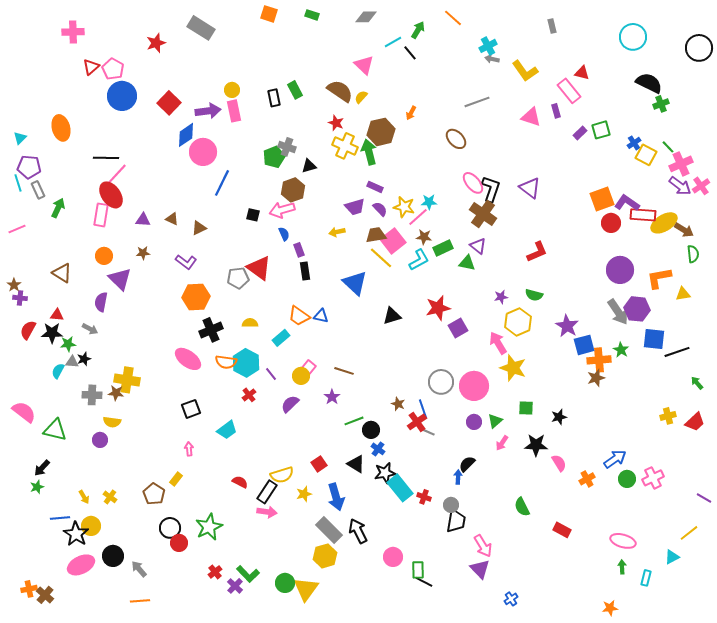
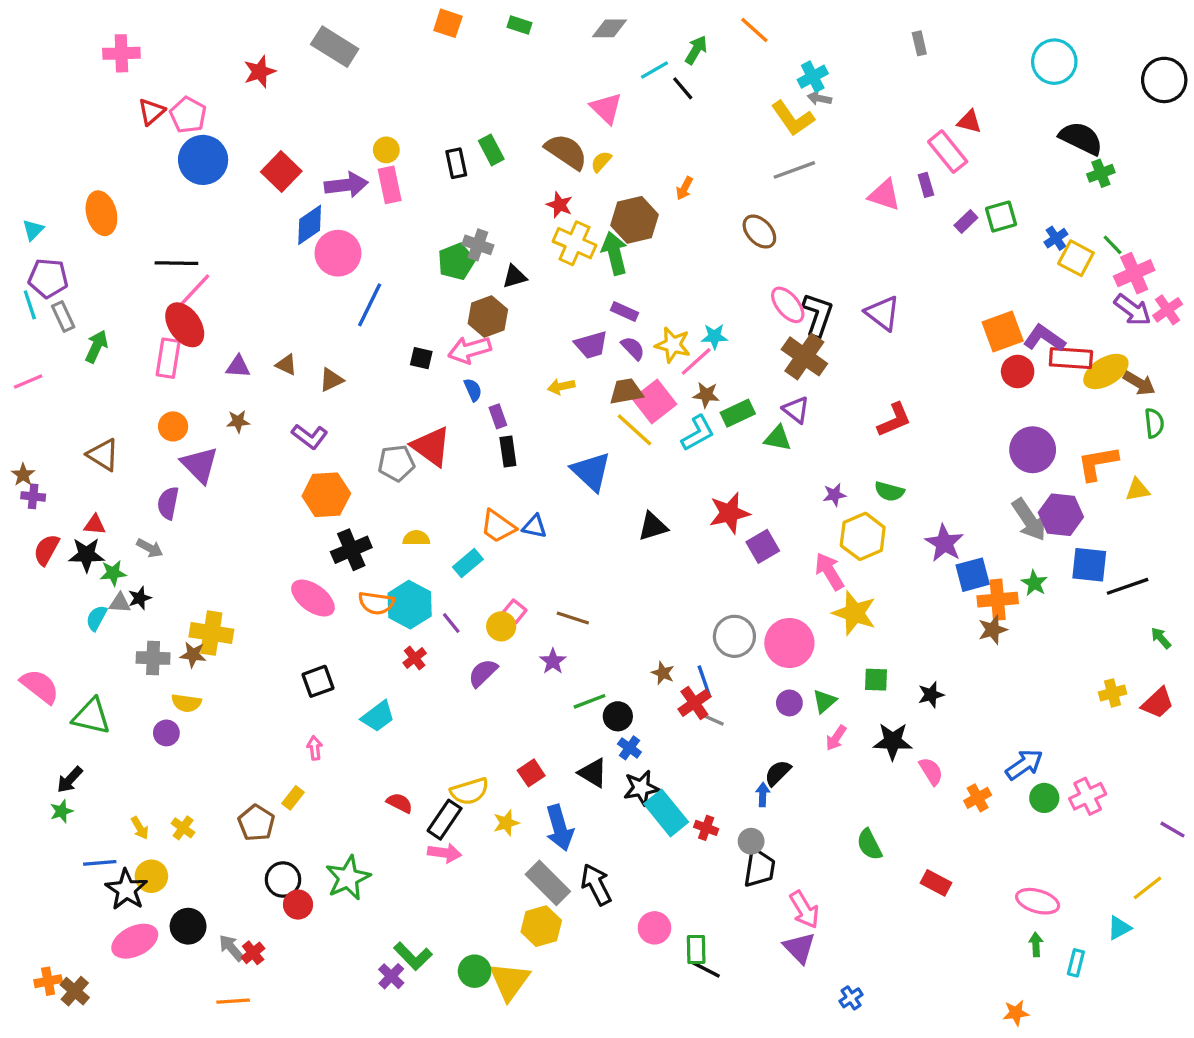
yellow L-shape: (525, 71) -> (793, 118), moved
red cross: (215, 572) -> (253, 953), moved

